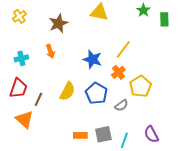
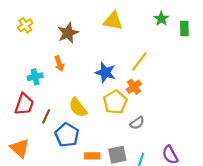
cyan cross: (21, 58) -> (35, 77), moved
yellow pentagon: (140, 86) -> (115, 102), moved
yellow semicircle: (67, 91) -> (78, 108), turned 114
blue pentagon: (96, 93) -> (67, 135), moved
orange triangle: (24, 119) -> (20, 148), moved

